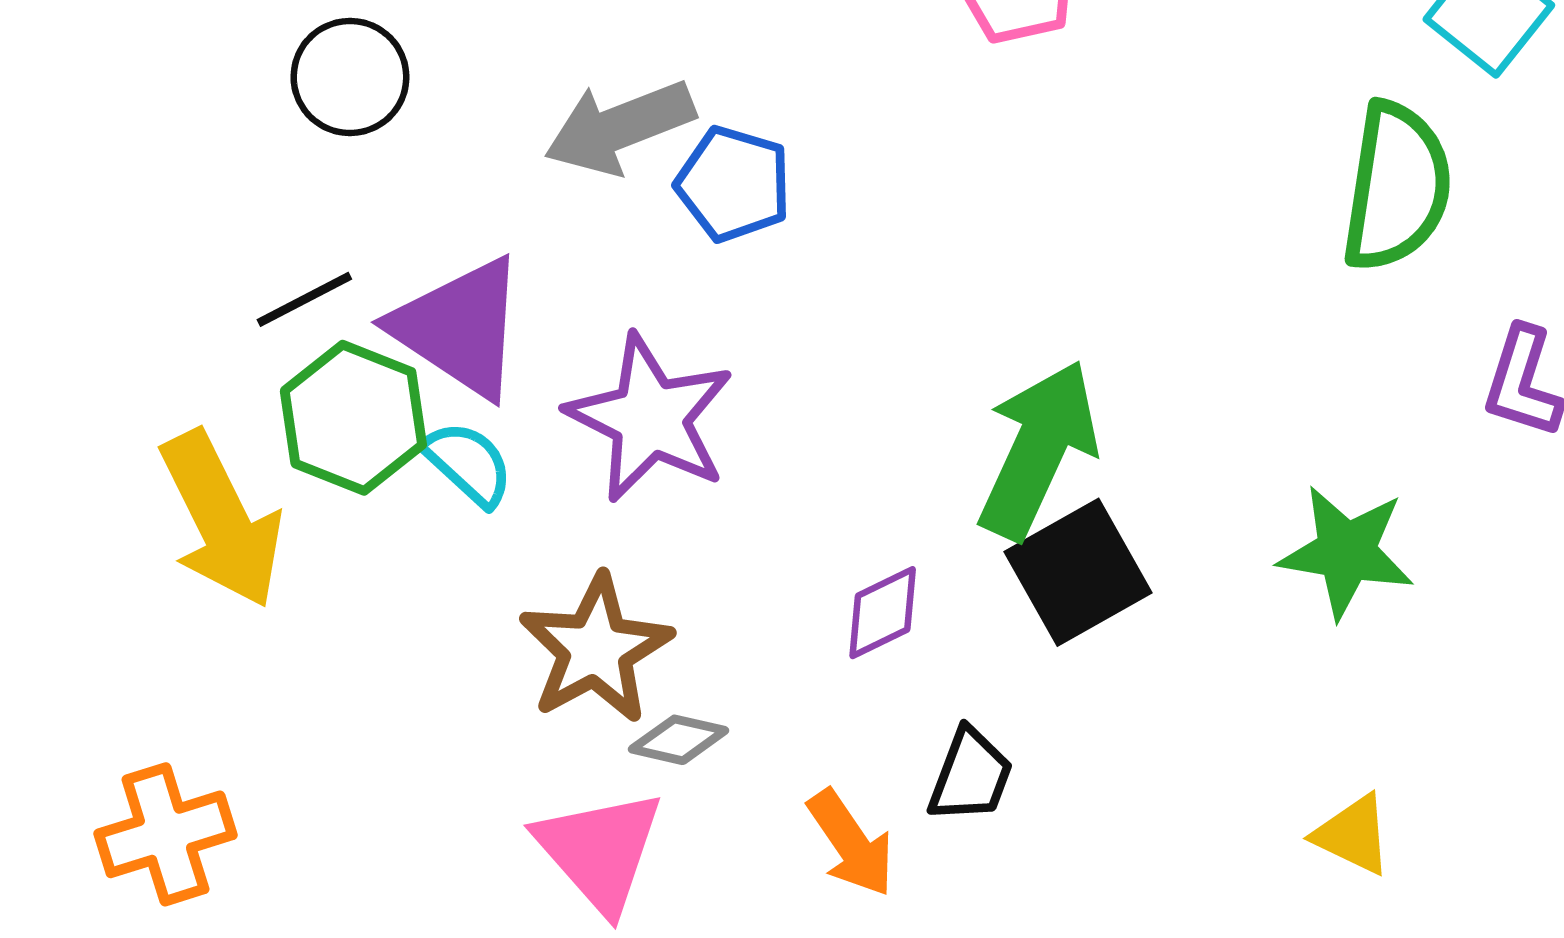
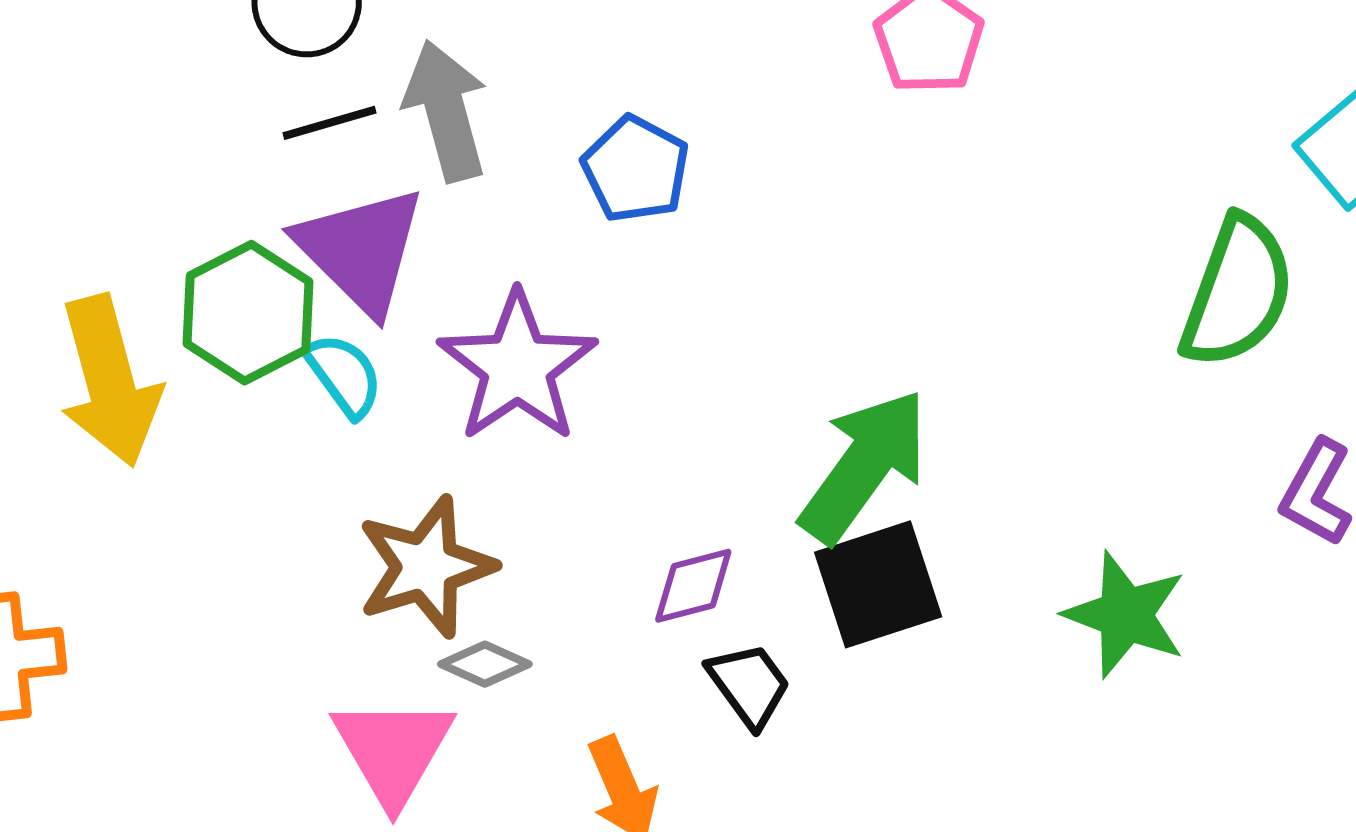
gray arrow: (620, 127) -> (446, 111), moved, turned 85
black line: (304, 299) -> (329, 123), moved
black trapezoid: (970, 776) -> (749, 685), moved, turned -68

